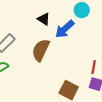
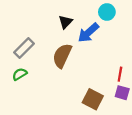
black triangle: (44, 19) -> (65, 22), turned 40

